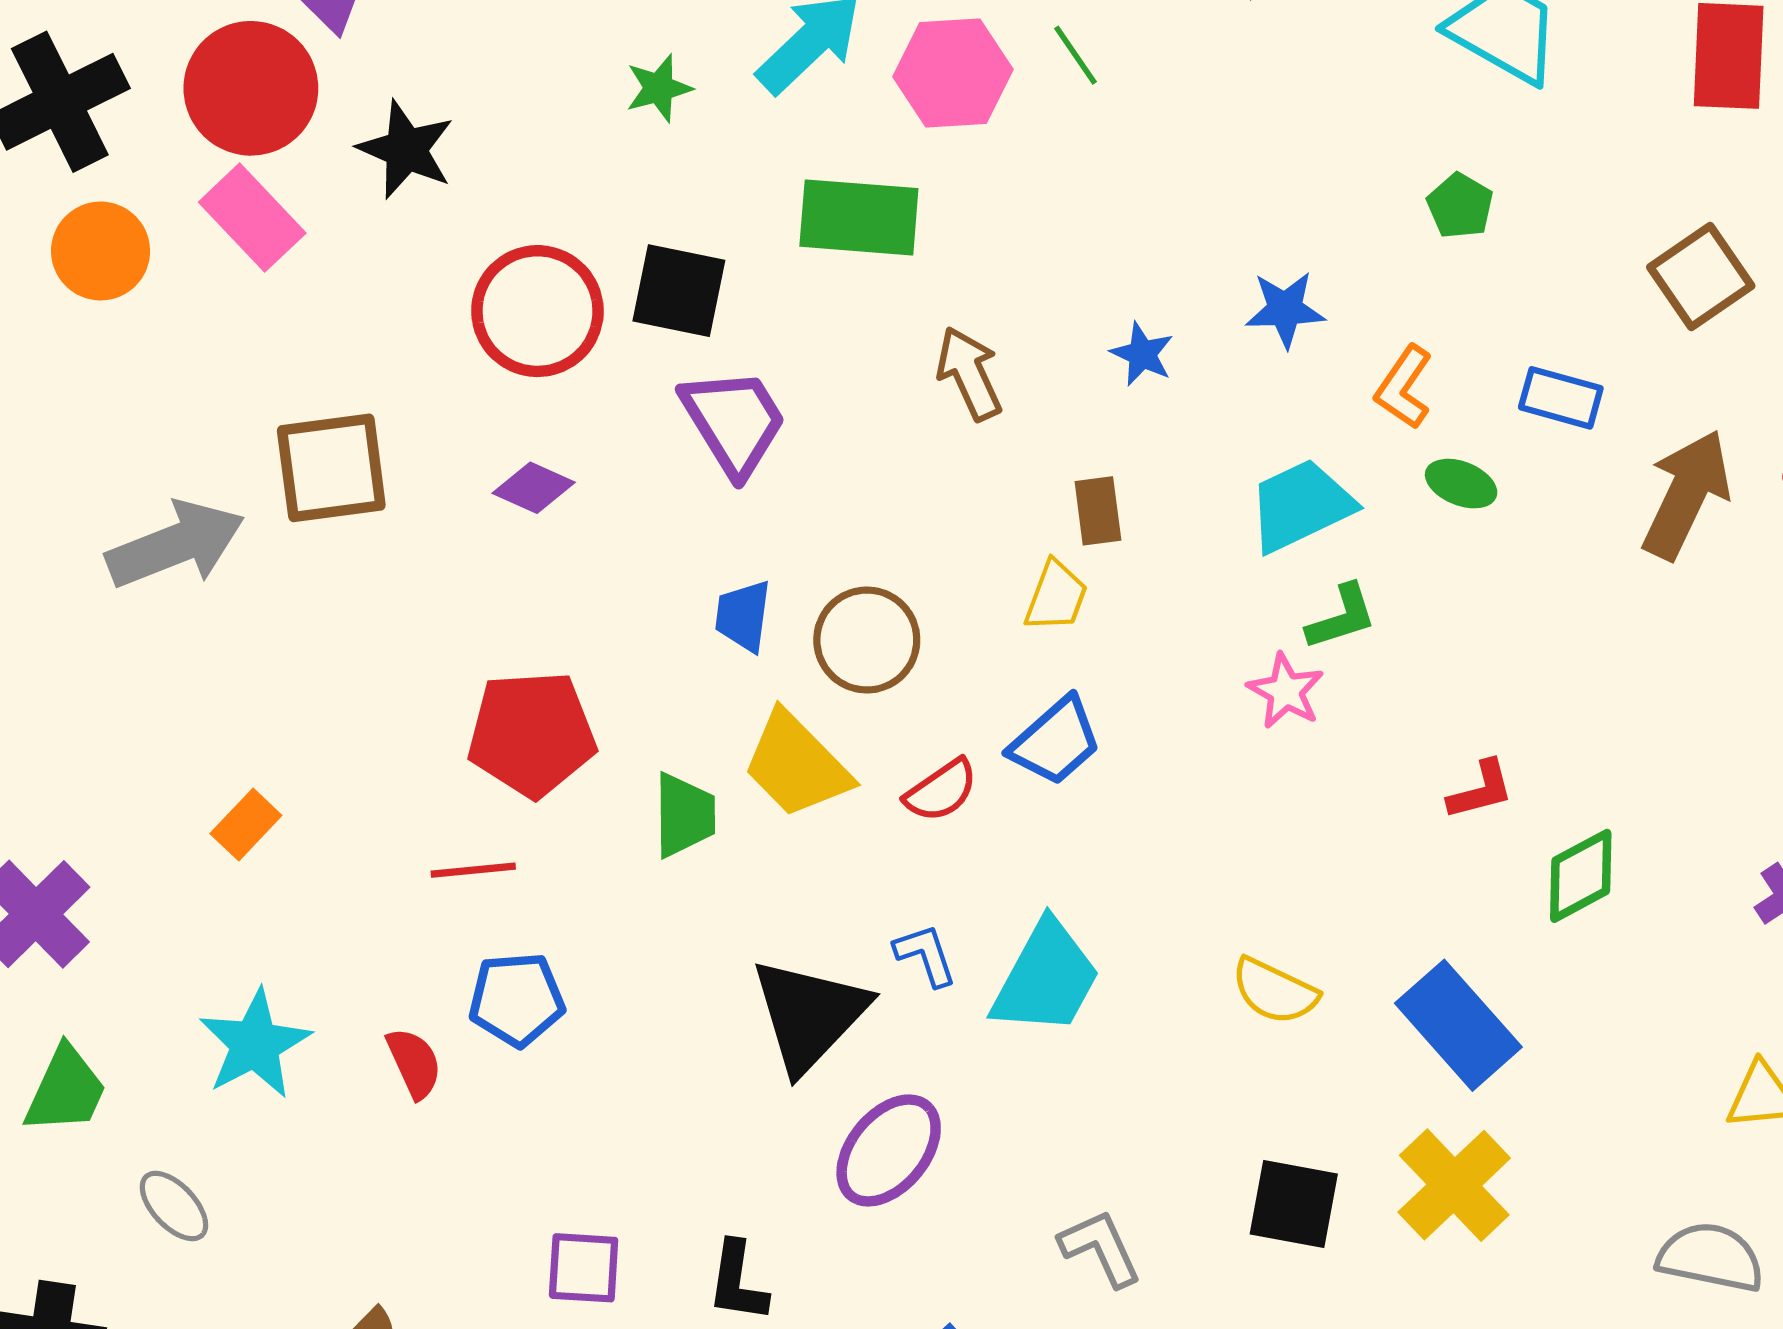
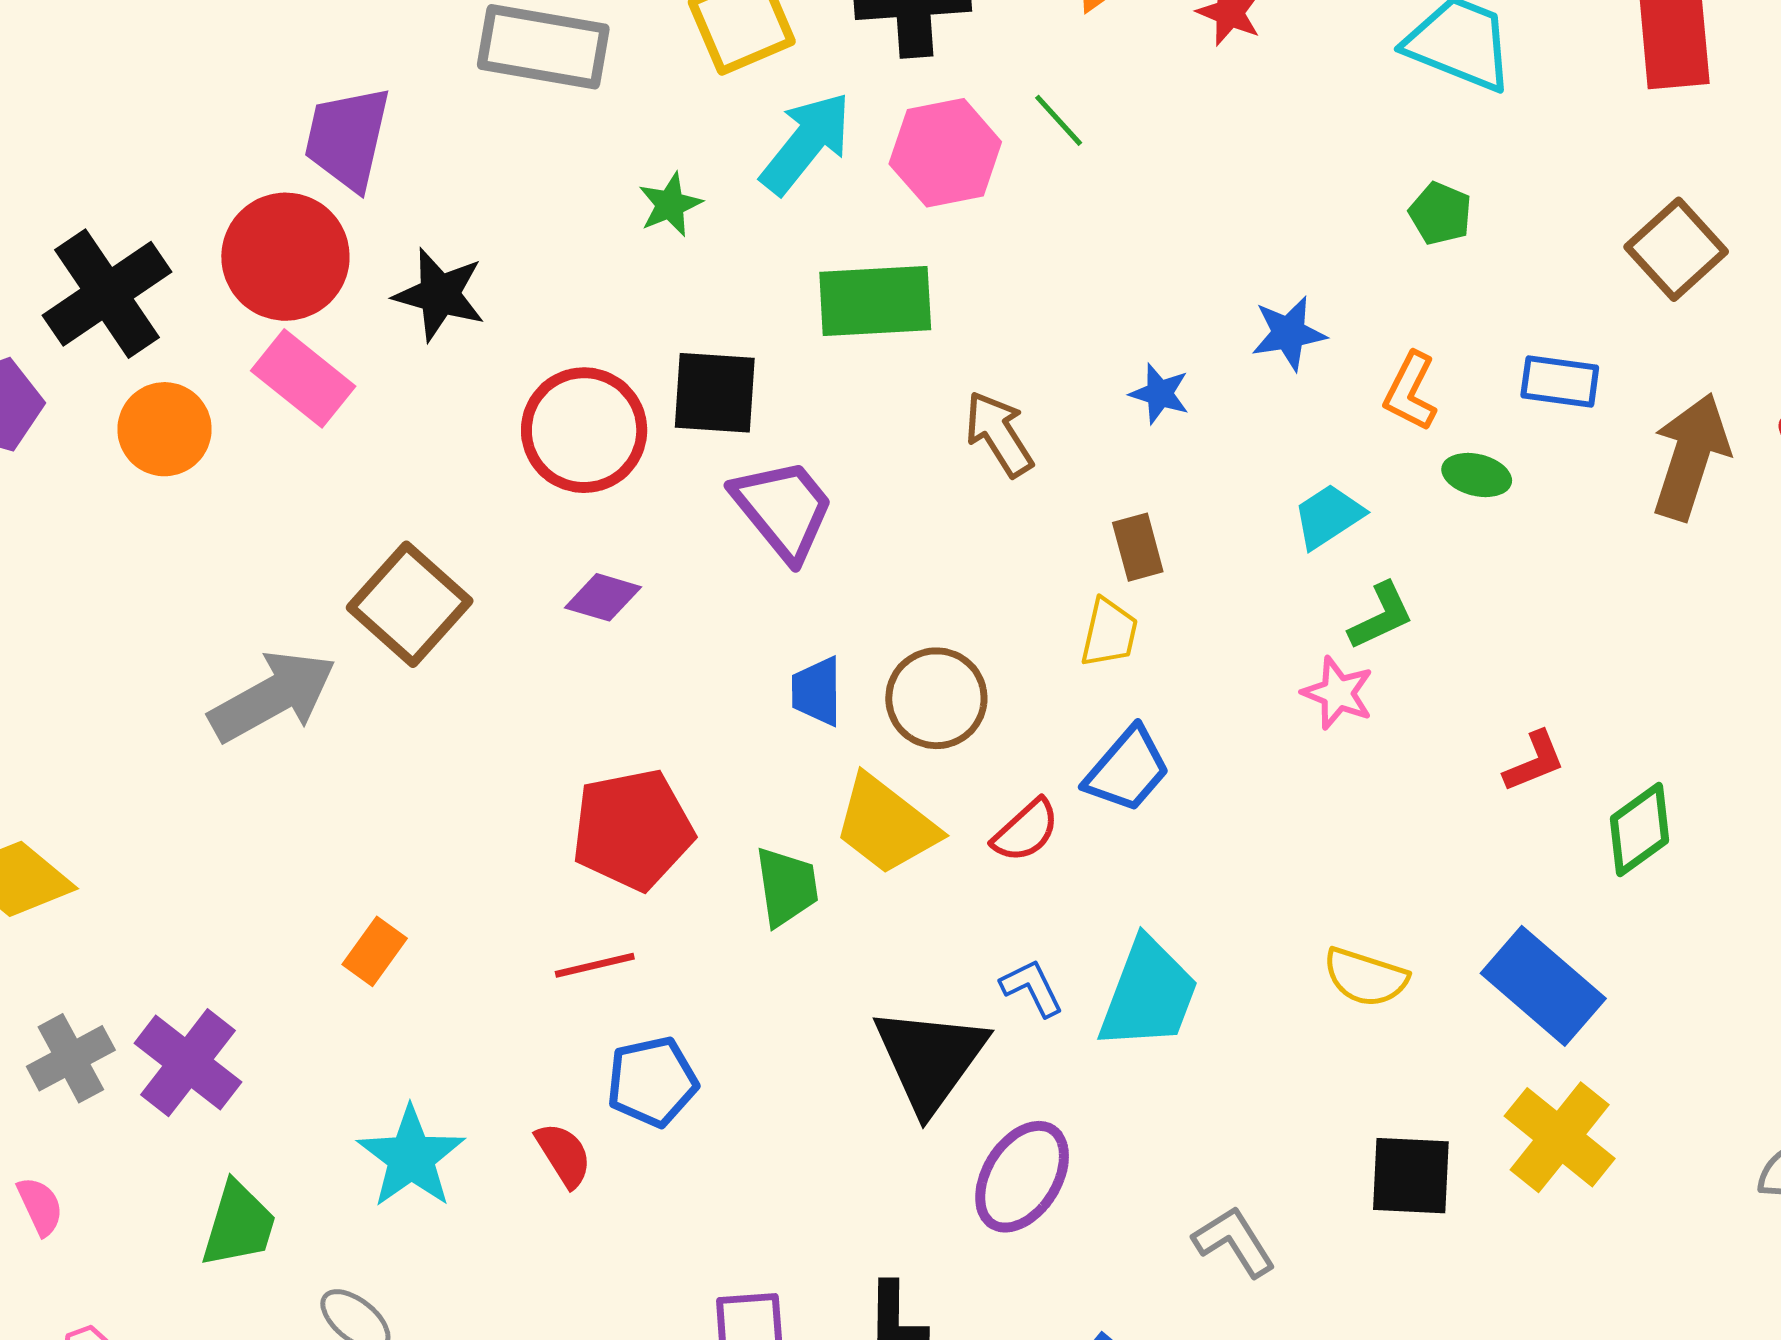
brown square: (331, 468) -> (410, 604), turned -33
cyan trapezoid: (1301, 506) -> (1328, 516), size x0.7

